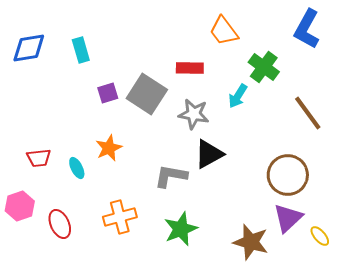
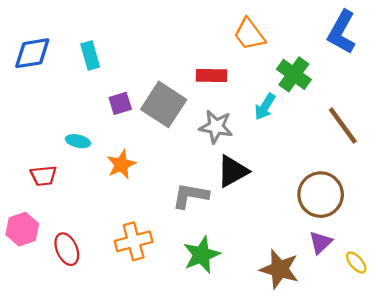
cyan ellipse: (77, 168) -> (78, 141), moved, turned -50
purple triangle: (288, 218) -> (321, 242), size x0.7

